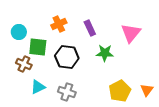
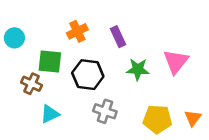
cyan circle: (19, 32) -> (14, 38), moved
pink triangle: (131, 33) -> (176, 61), moved
yellow pentagon: (120, 91) -> (157, 119), turned 30
gray cross: (67, 92) -> (105, 111), moved

